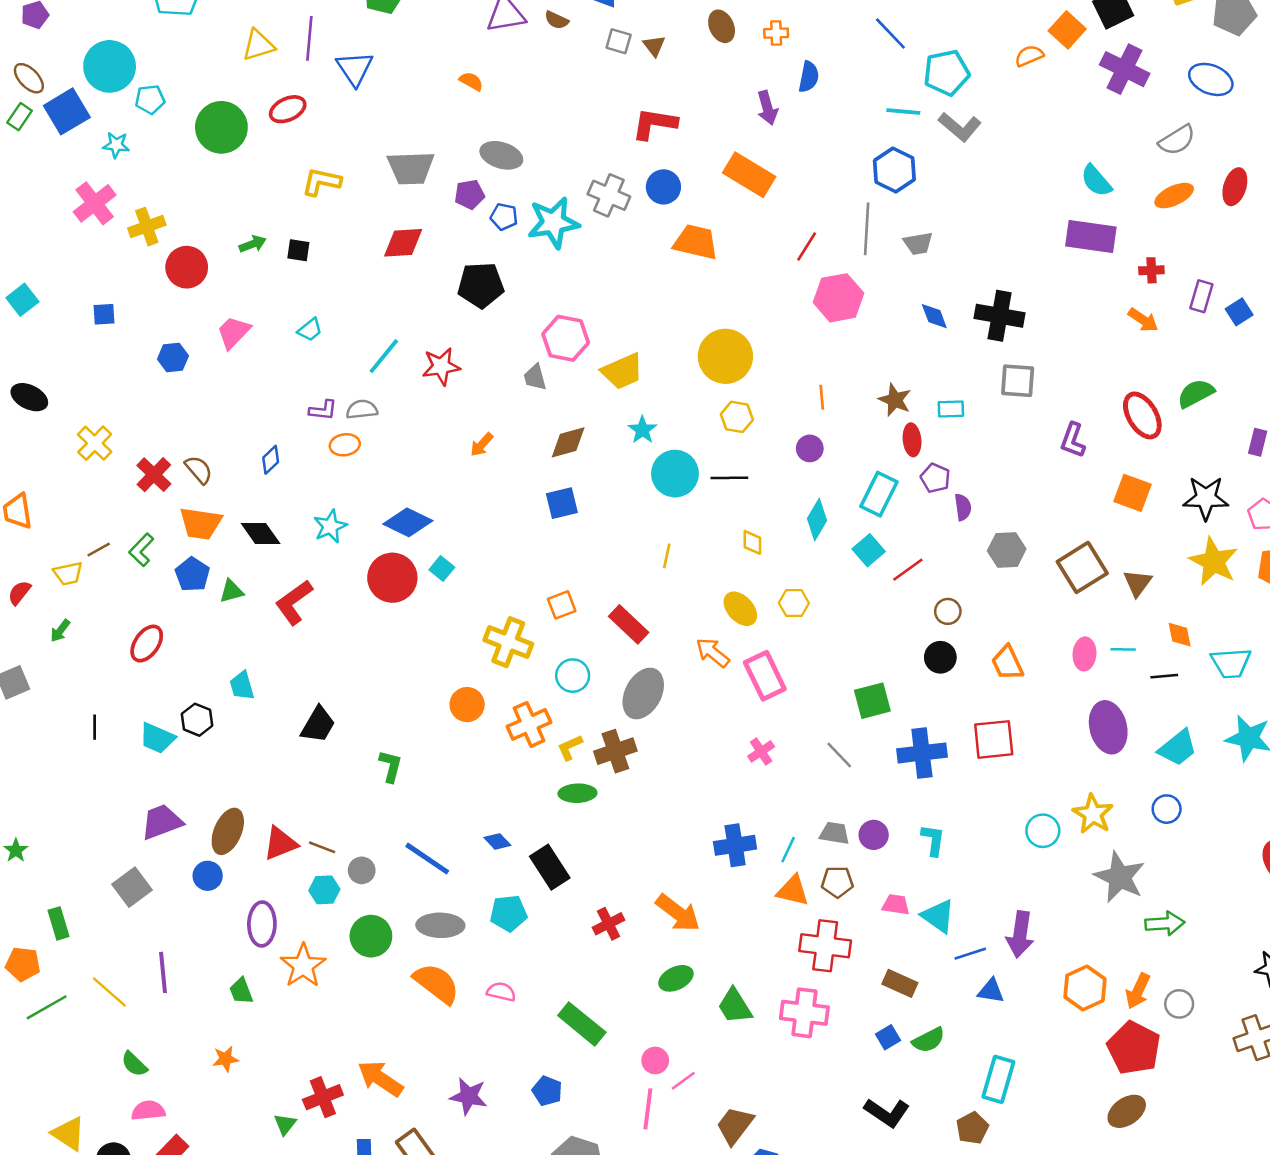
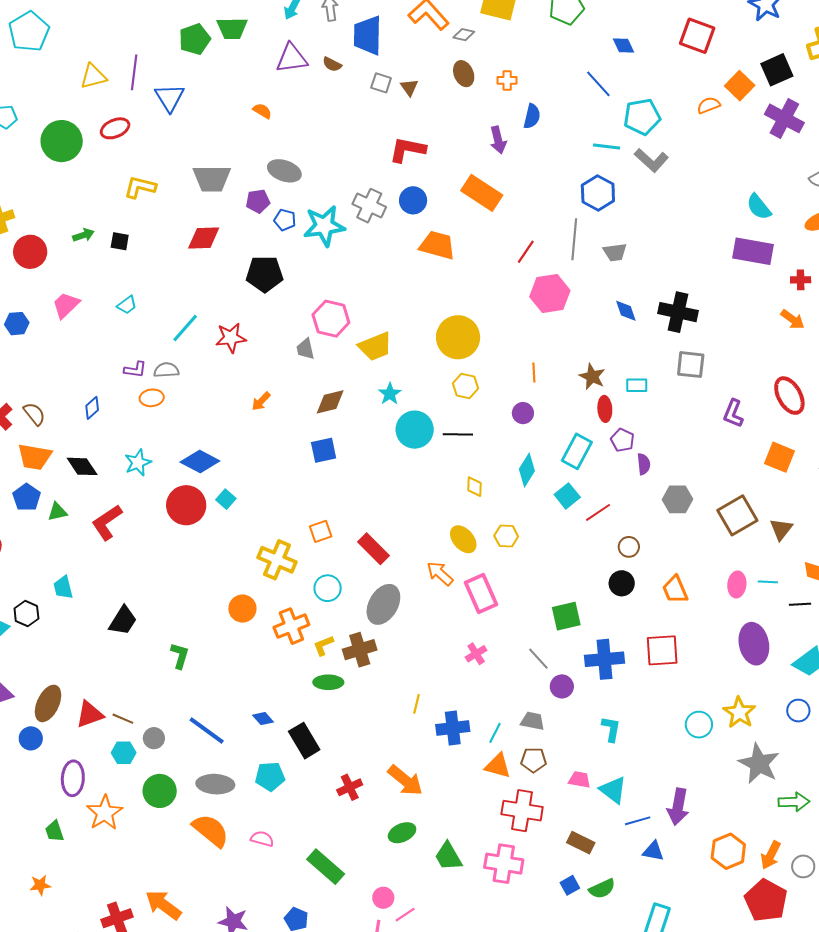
yellow line: (667, 556) -> (417, 704), moved
purple circle: (874, 835) -> (562, 686), moved

